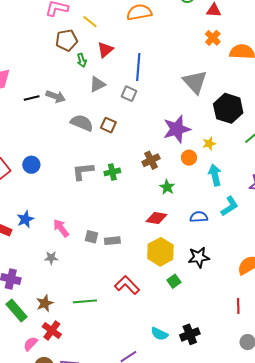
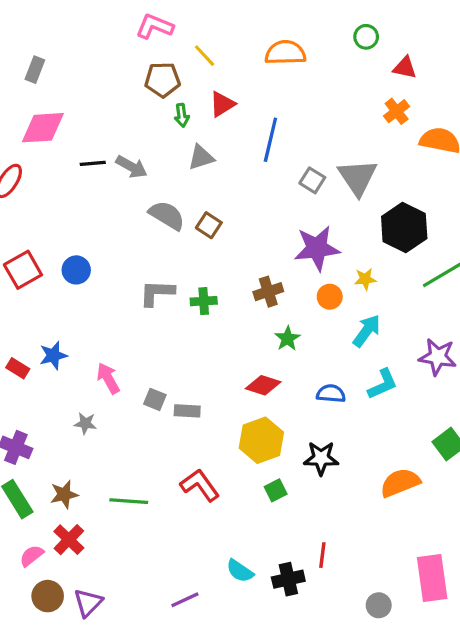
gray square: (129, 94) -> (312, 180), moved
cyan arrow: (215, 175) -> (367, 331), turned 40
red line: (238, 306) -> (322, 555), moved

